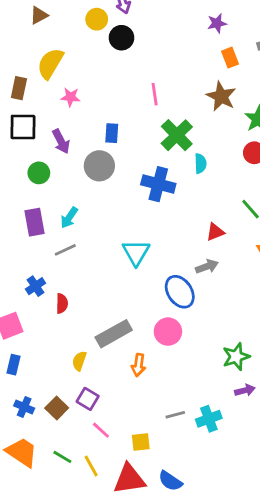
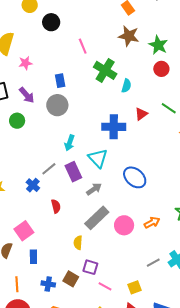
black circle: (122, 38) -> (51, 22), moved
cyan semicircle: (200, 163) -> (126, 86), turned 32
blue cross: (158, 184) -> (114, 127), moved
cyan arrow: (69, 218) -> (70, 143), moved
purple rectangle: (34, 222) -> (73, 172), moved
red triangle: (215, 232) -> (141, 114), moved
gray arrow: (207, 267) -> (94, 189), moved
blue cross: (35, 286) -> (33, 185), moved
pink circle: (168, 332) -> (124, 225), moved
orange arrow: (138, 365) -> (152, 223), moved, turned -112

